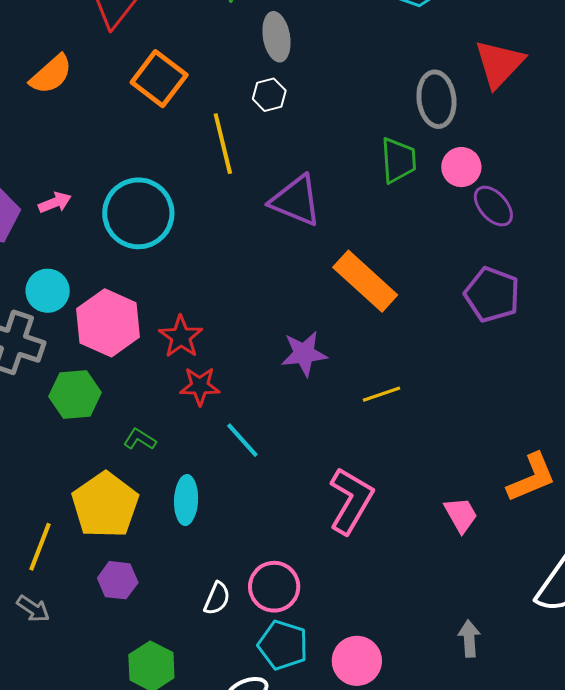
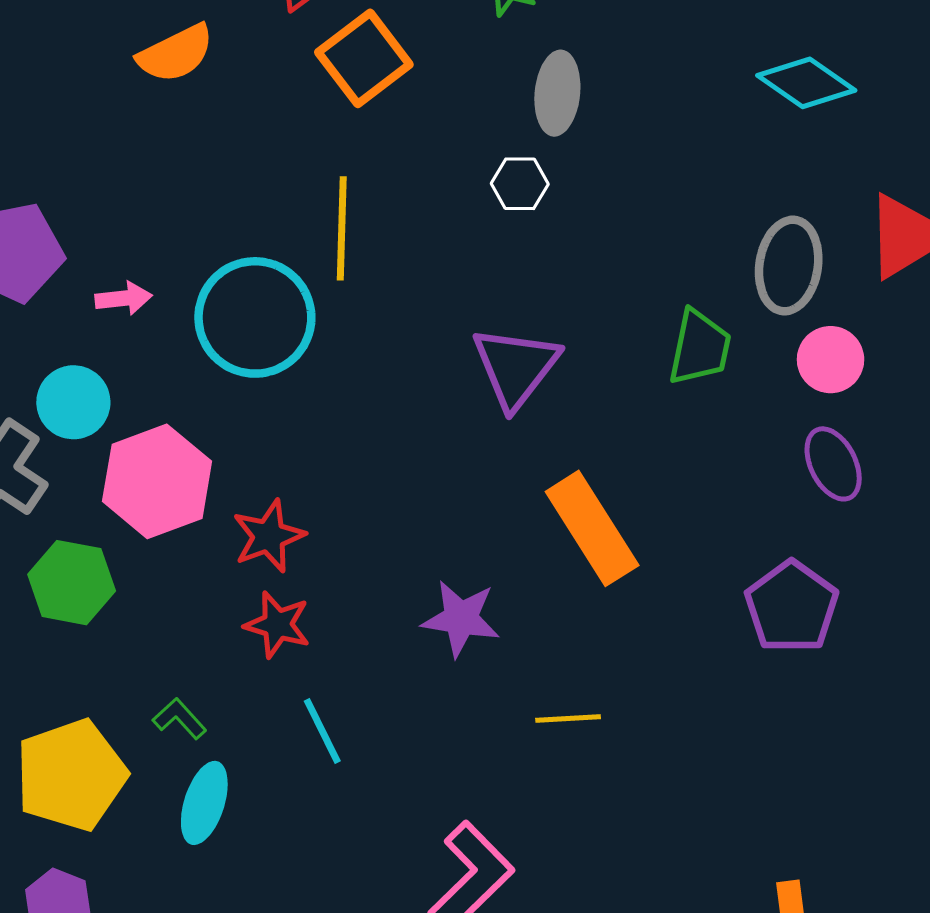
orange square: (159, 79) -> (364, 58), moved
yellow line: (223, 144) -> (342, 228), moved
pink circle: (461, 167) -> (831, 360), moved
purple triangle: (296, 201) -> (516, 367), turned 30
pink arrow: (55, 203) -> (124, 298), moved
green L-shape: (140, 439) -> (180, 719), moved

